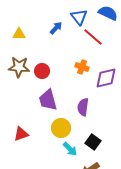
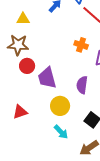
yellow triangle: (19, 34) -> (23, 19), moved
red circle: (42, 71) -> (27, 66), moved
cyan arrow: (70, 149) -> (61, 132), moved

